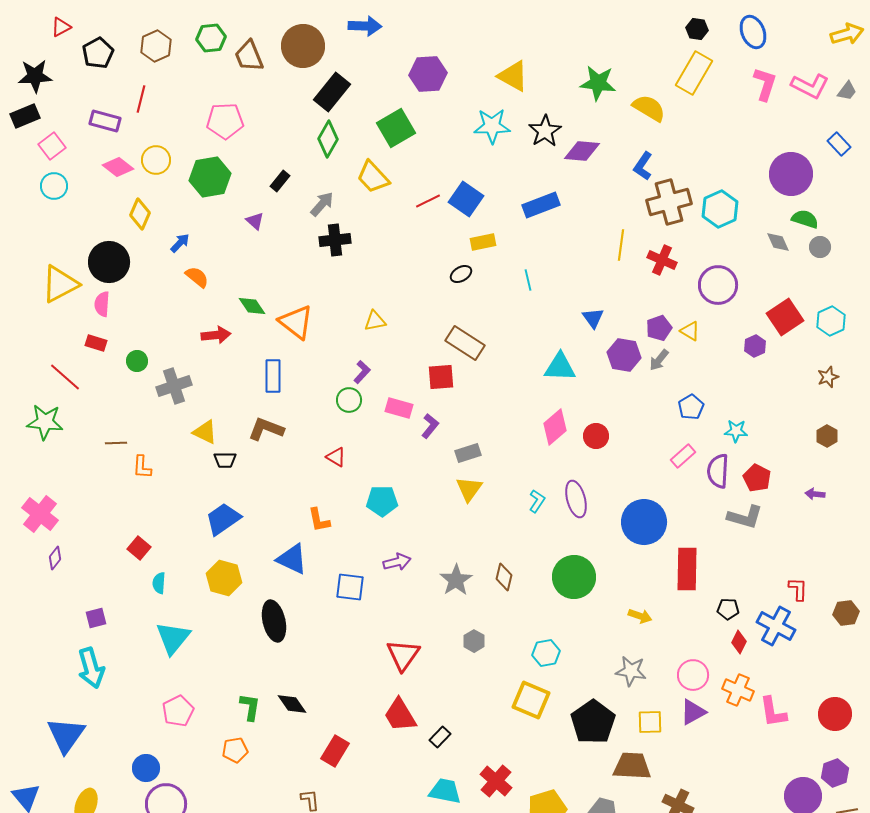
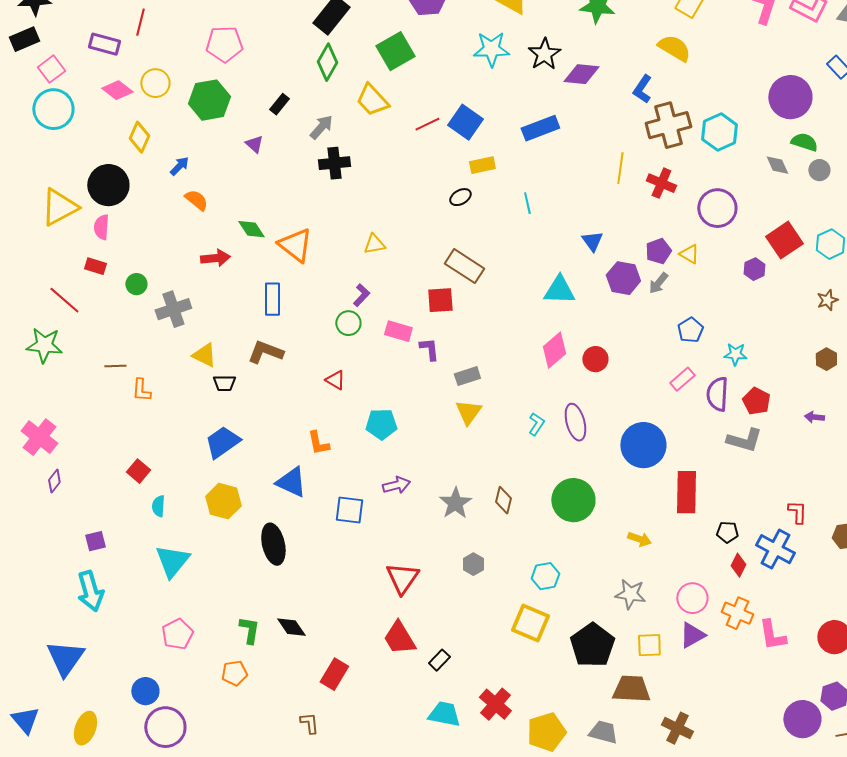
yellow semicircle: (649, 108) -> (674, 48), moved
cyan circle: (54, 186) -> (53, 109), size x1.5
purple L-shape: (430, 426) -> (429, 349), turned -45

